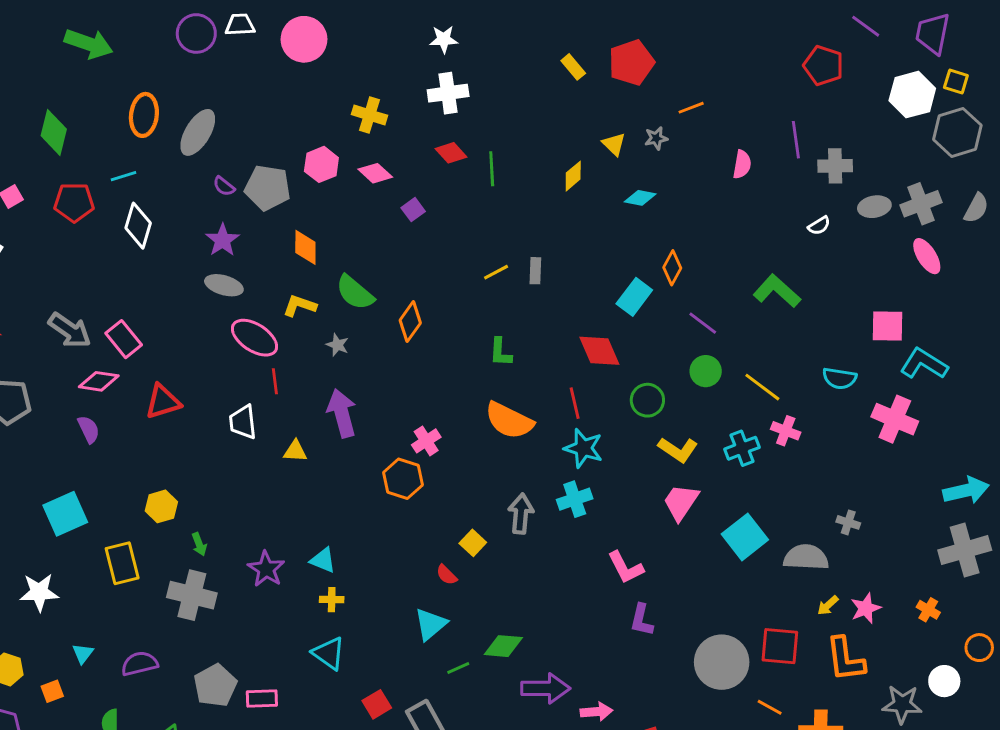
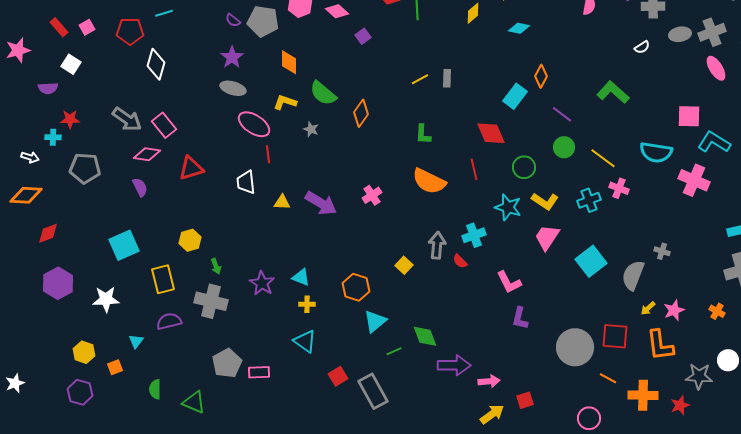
white diamond: (138, 226) -> (156, 64), moved
cyan semicircle: (839, 378) -> (656, 152), size x1.4
purple arrow: (342, 413) -> (321, 203), moved, turned 136
cyan star: (583, 448) -> (508, 207), moved
orange hexagon: (403, 479) -> (356, 287), moved
gray semicircle: (806, 557) -> (633, 275), turned -72
red semicircle: (447, 575) -> (460, 261), moved
green diamond: (503, 646) -> (425, 336), turned 64
purple semicircle: (140, 664) -> (169, 321), moved

